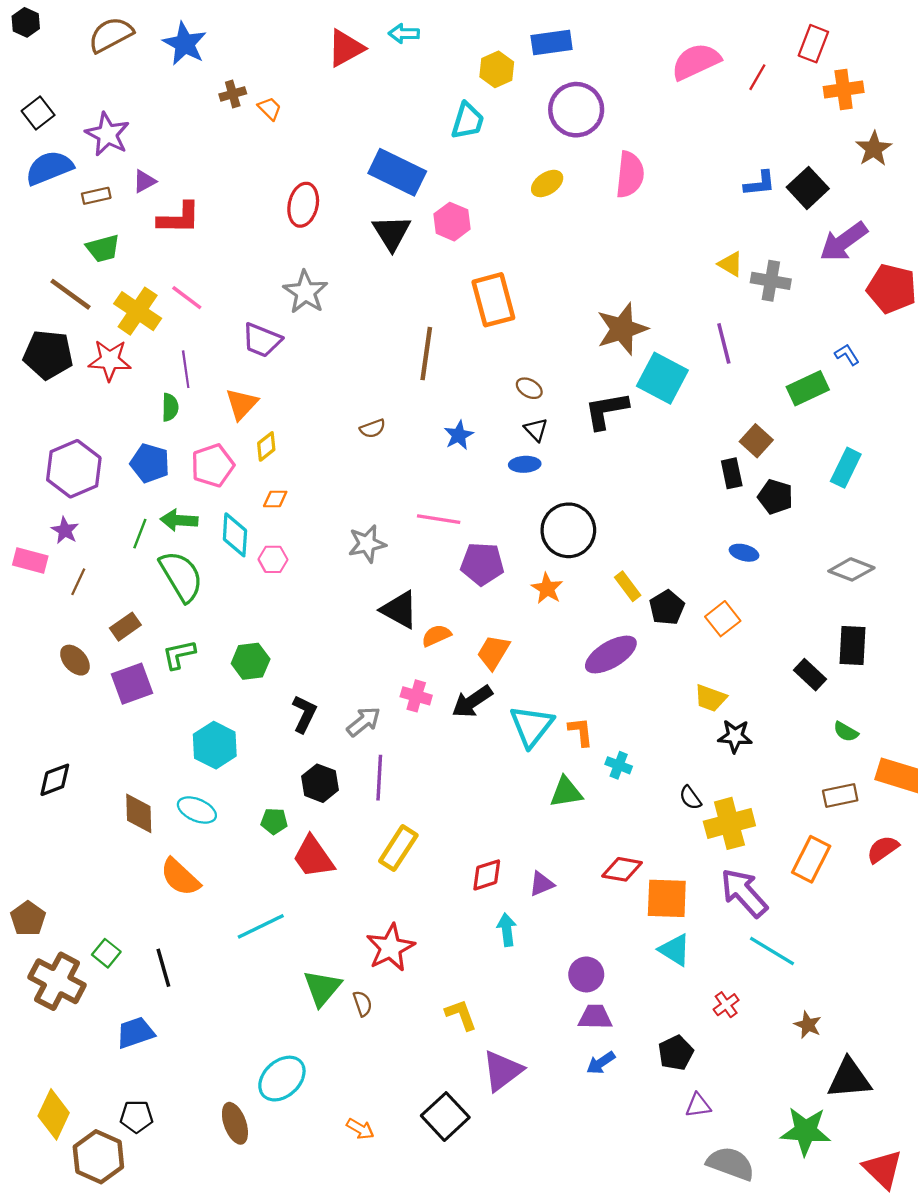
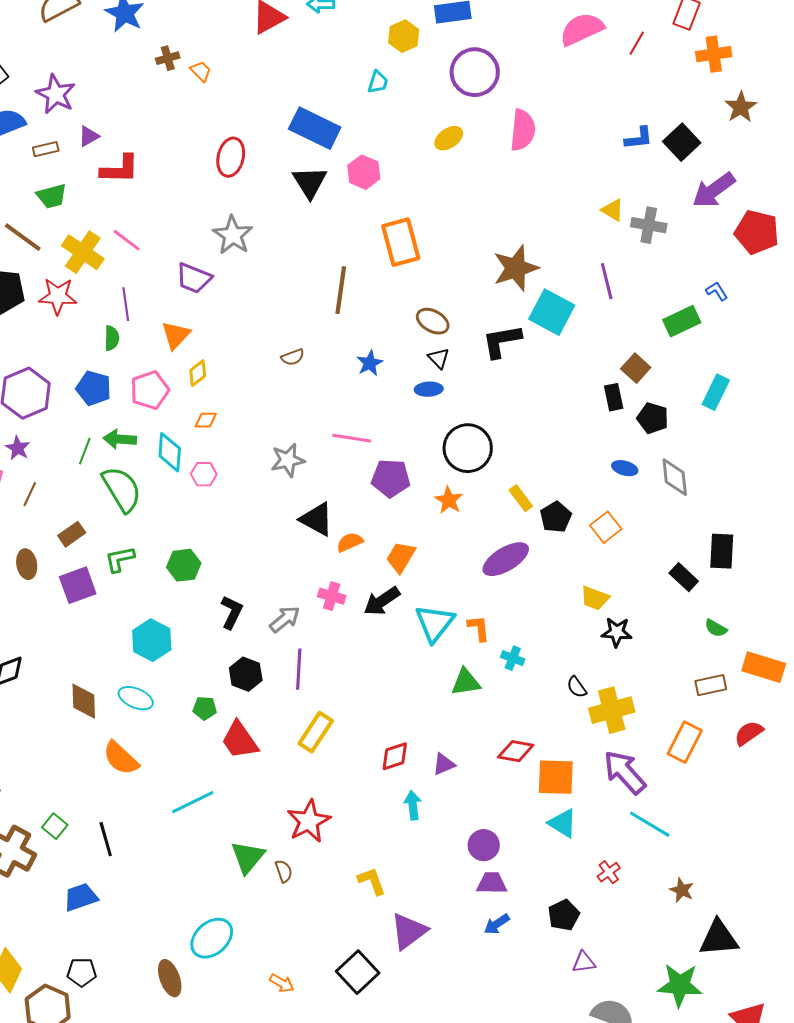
cyan trapezoid: (468, 121) -> (378, 82), size x0.7
brown ellipse: (529, 388) -> (433, 321), size x1.4
gray diamond: (851, 569) -> (675, 477), moved, turned 63
brown ellipse: (75, 660) -> (27, 564), turned 32

